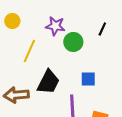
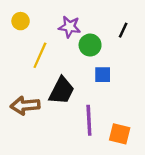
blue square: (88, 79) -> (103, 75), moved

